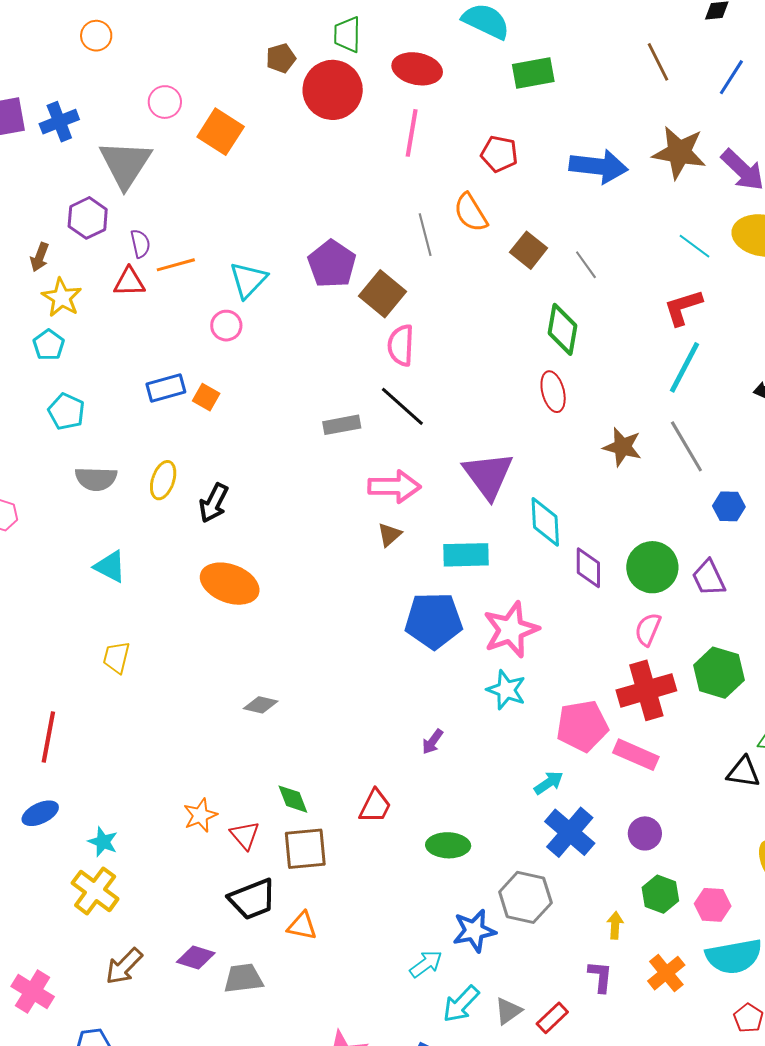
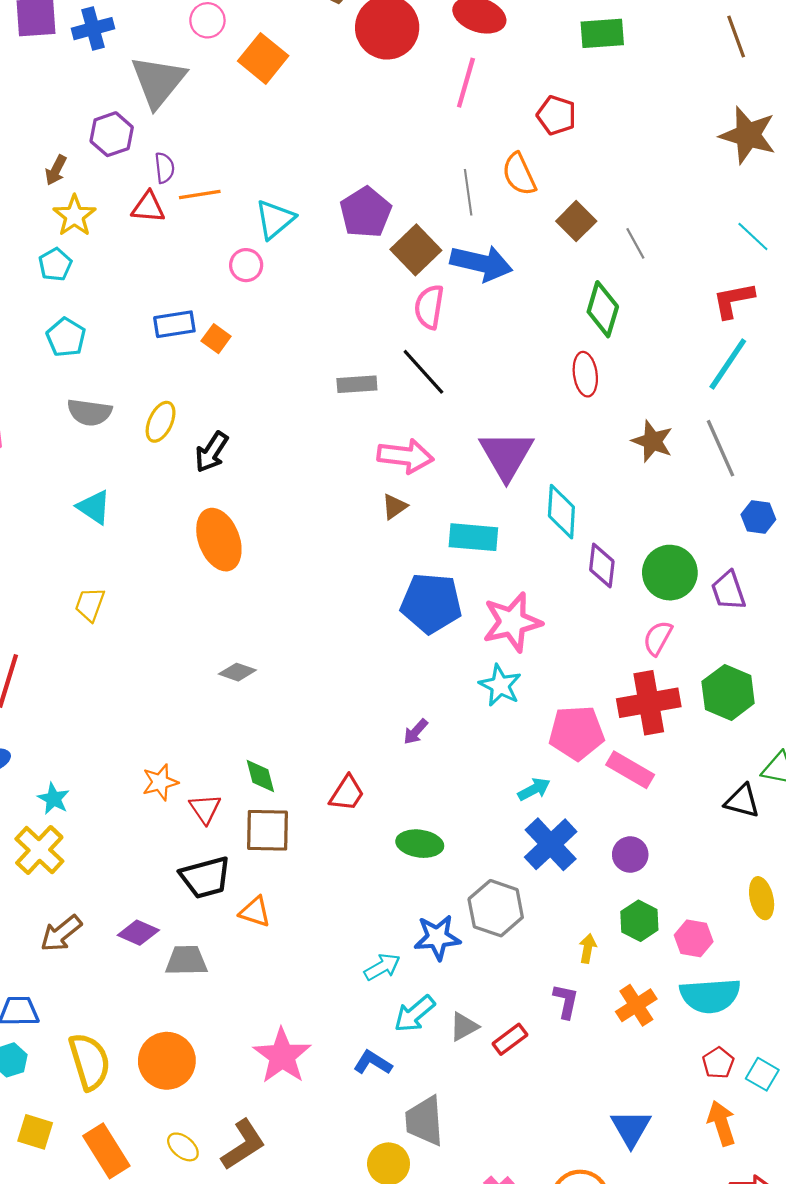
blue arrow: (599, 166) -> (481, 263), moved
orange ellipse: (230, 584) -> (219, 540), turned 42

